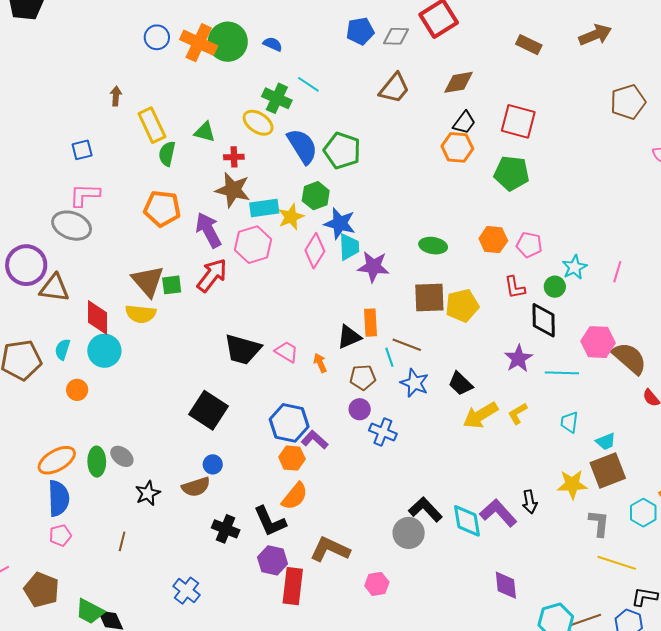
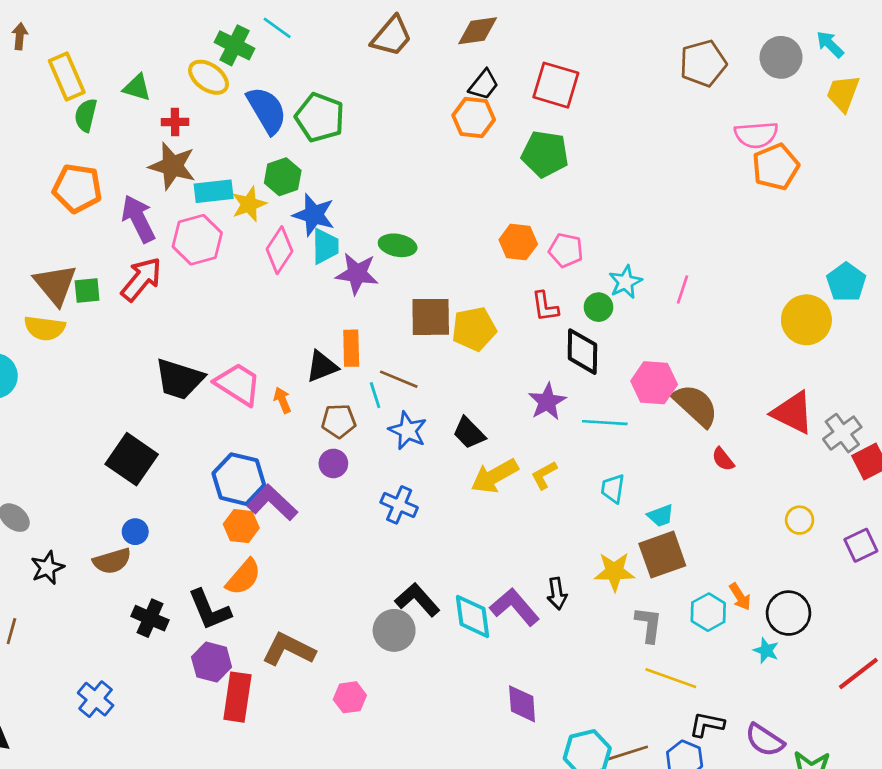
green ellipse: (433, 246) -> (398, 245), moved
pink trapezoid: (286, 352) -> (238, 384), size x1.5
blue cross: (383, 432) -> (399, 505), moved
purple L-shape: (315, 440) -> (272, 503), size x1.4

